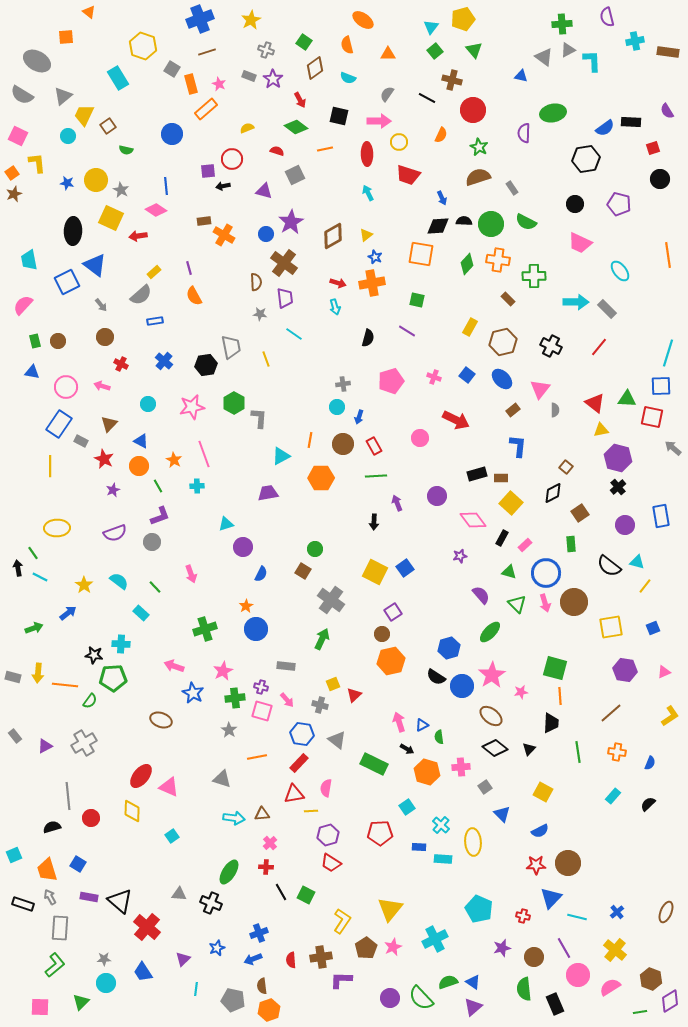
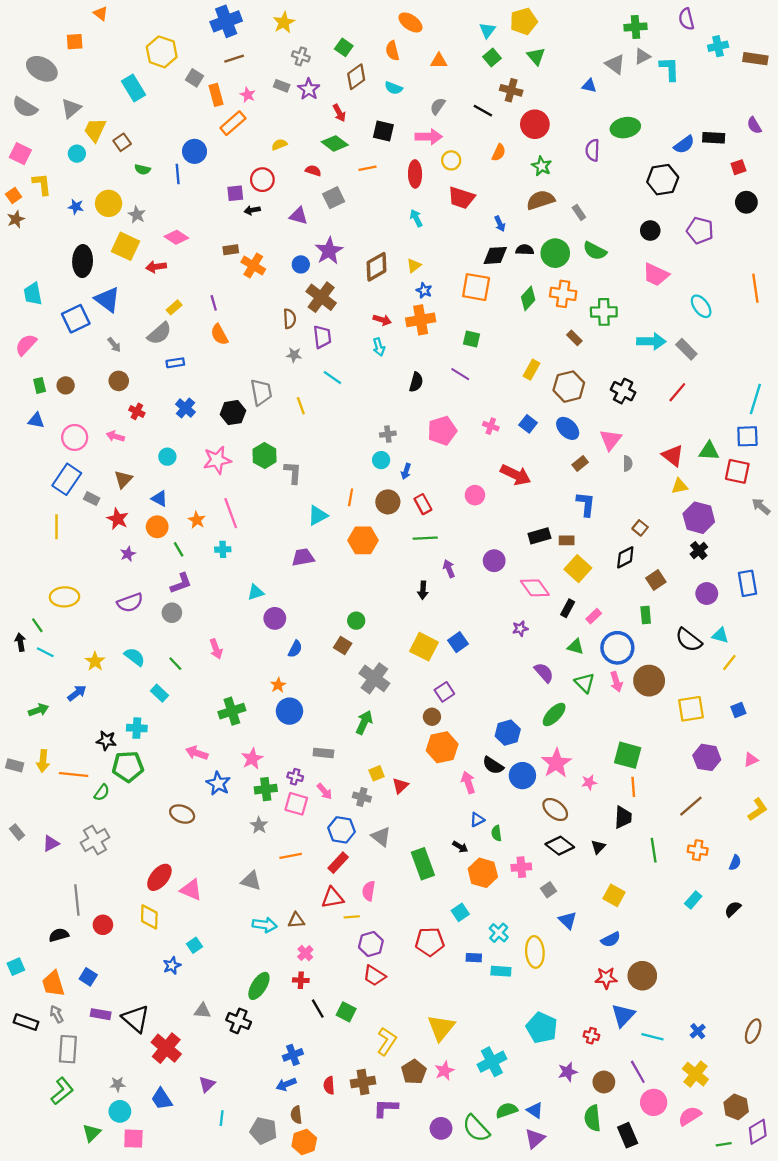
blue line: (166, 186) -> (178, 174), moved
pink arrow: (399, 722) -> (468, 782), moved
green rectangle: (374, 764) -> (423, 864), turned 44
blue star: (217, 948) -> (172, 966), moved
pink square: (40, 1007) -> (133, 1139), moved

